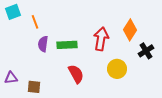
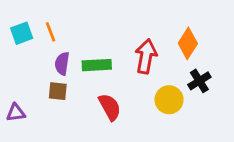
cyan square: (13, 12) -> (22, 33), moved
black cross: (146, 51) -> (199, 81), moved
brown square: (34, 87) -> (58, 91), moved

